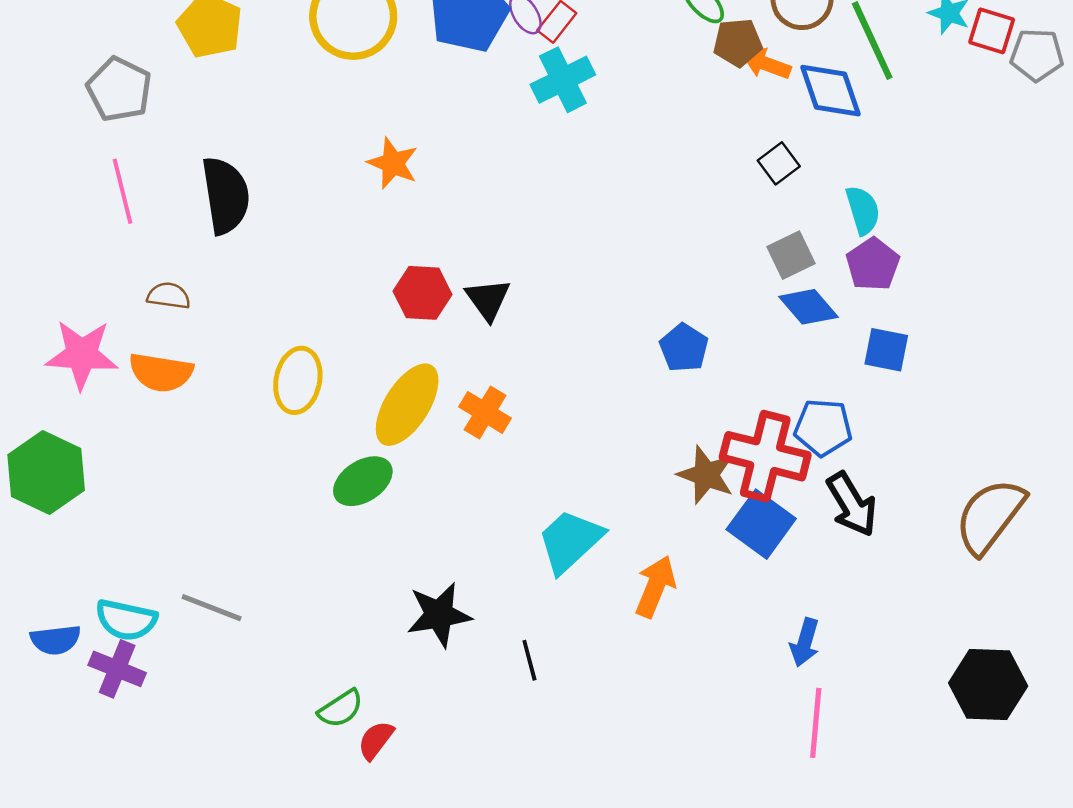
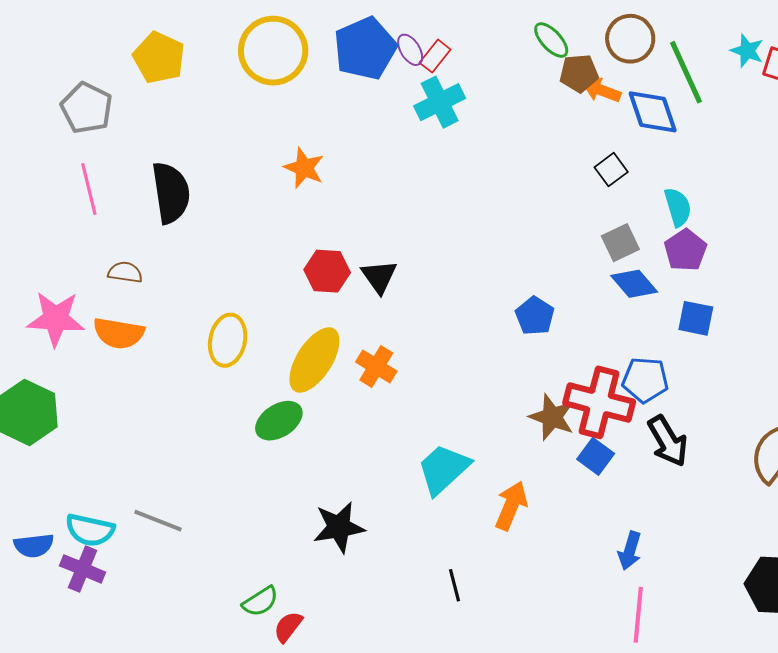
blue square: (761, 524) -> (596, 456), size x0.7
black line: (529, 660) -> (454, 585), moved

